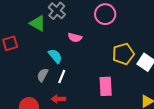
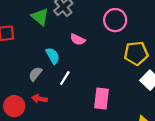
yellow pentagon: (123, 54) -> (136, 53), moved
white line: (62, 77) -> (65, 78), moved
red arrow: (58, 99) -> (39, 99), moved

